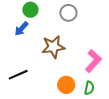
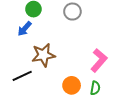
brown star: (53, 47) -> (43, 55), moved

